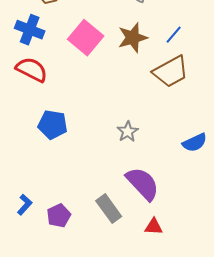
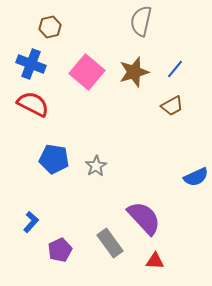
brown trapezoid: (171, 72) -> (172, 106), size x0.6
gray star: (128, 132) -> (96, 166), moved
blue L-shape: (25, 205) -> (31, 222), moved

